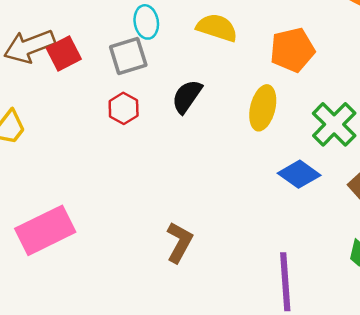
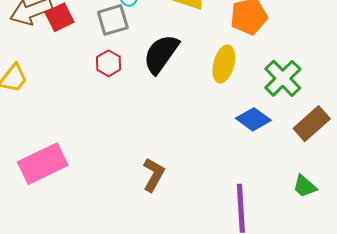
black semicircle: (187, 96) -> (161, 54), size x1.4

